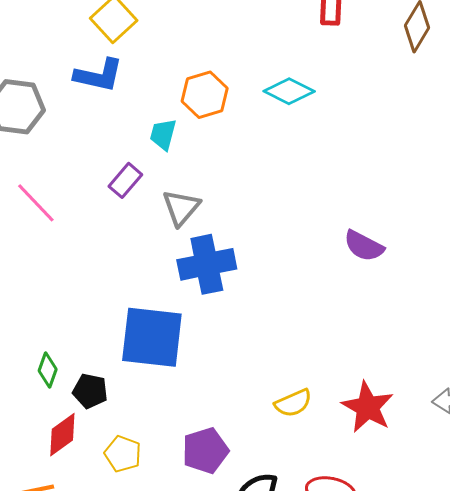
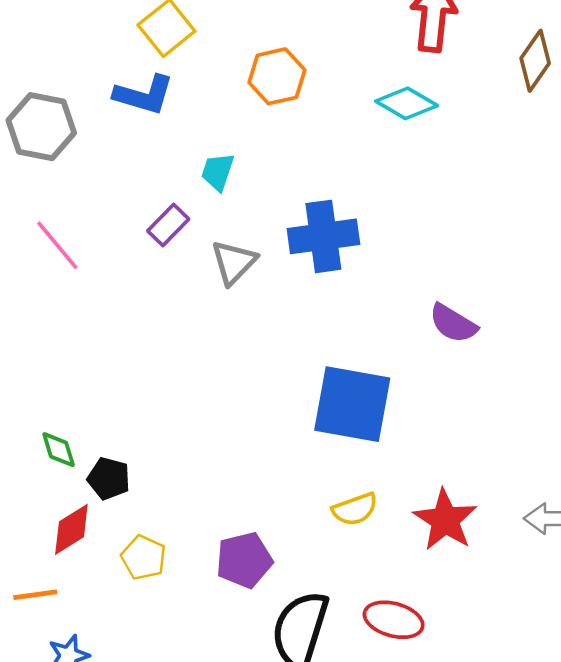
cyan diamond: (289, 91) -> (407, 103), moved
orange hexagon: (205, 95) -> (277, 76), moved
blue cross: (207, 264) -> (323, 236), moved
blue square: (152, 337) -> (352, 404), moved
green diamond: (48, 370) -> (59, 450), turned -40

